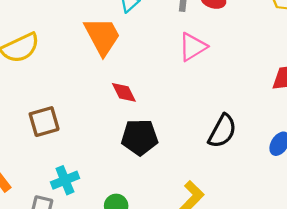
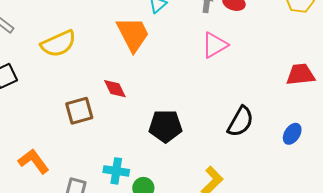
red diamond: (124, 92) -> (115, 89), moved
cyan cross: (65, 180) -> (116, 171), moved, turned 30

